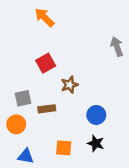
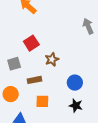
gray square: (23, 98) -> (14, 64), moved
orange square: (64, 148) -> (42, 101), moved

